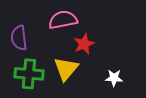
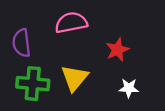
red star: (84, 44) -> (117, 50), moved

